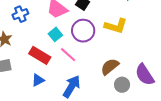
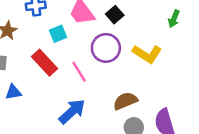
cyan square: (55, 34) -> (58, 34), moved
blue triangle: (38, 80) -> (13, 92), moved

